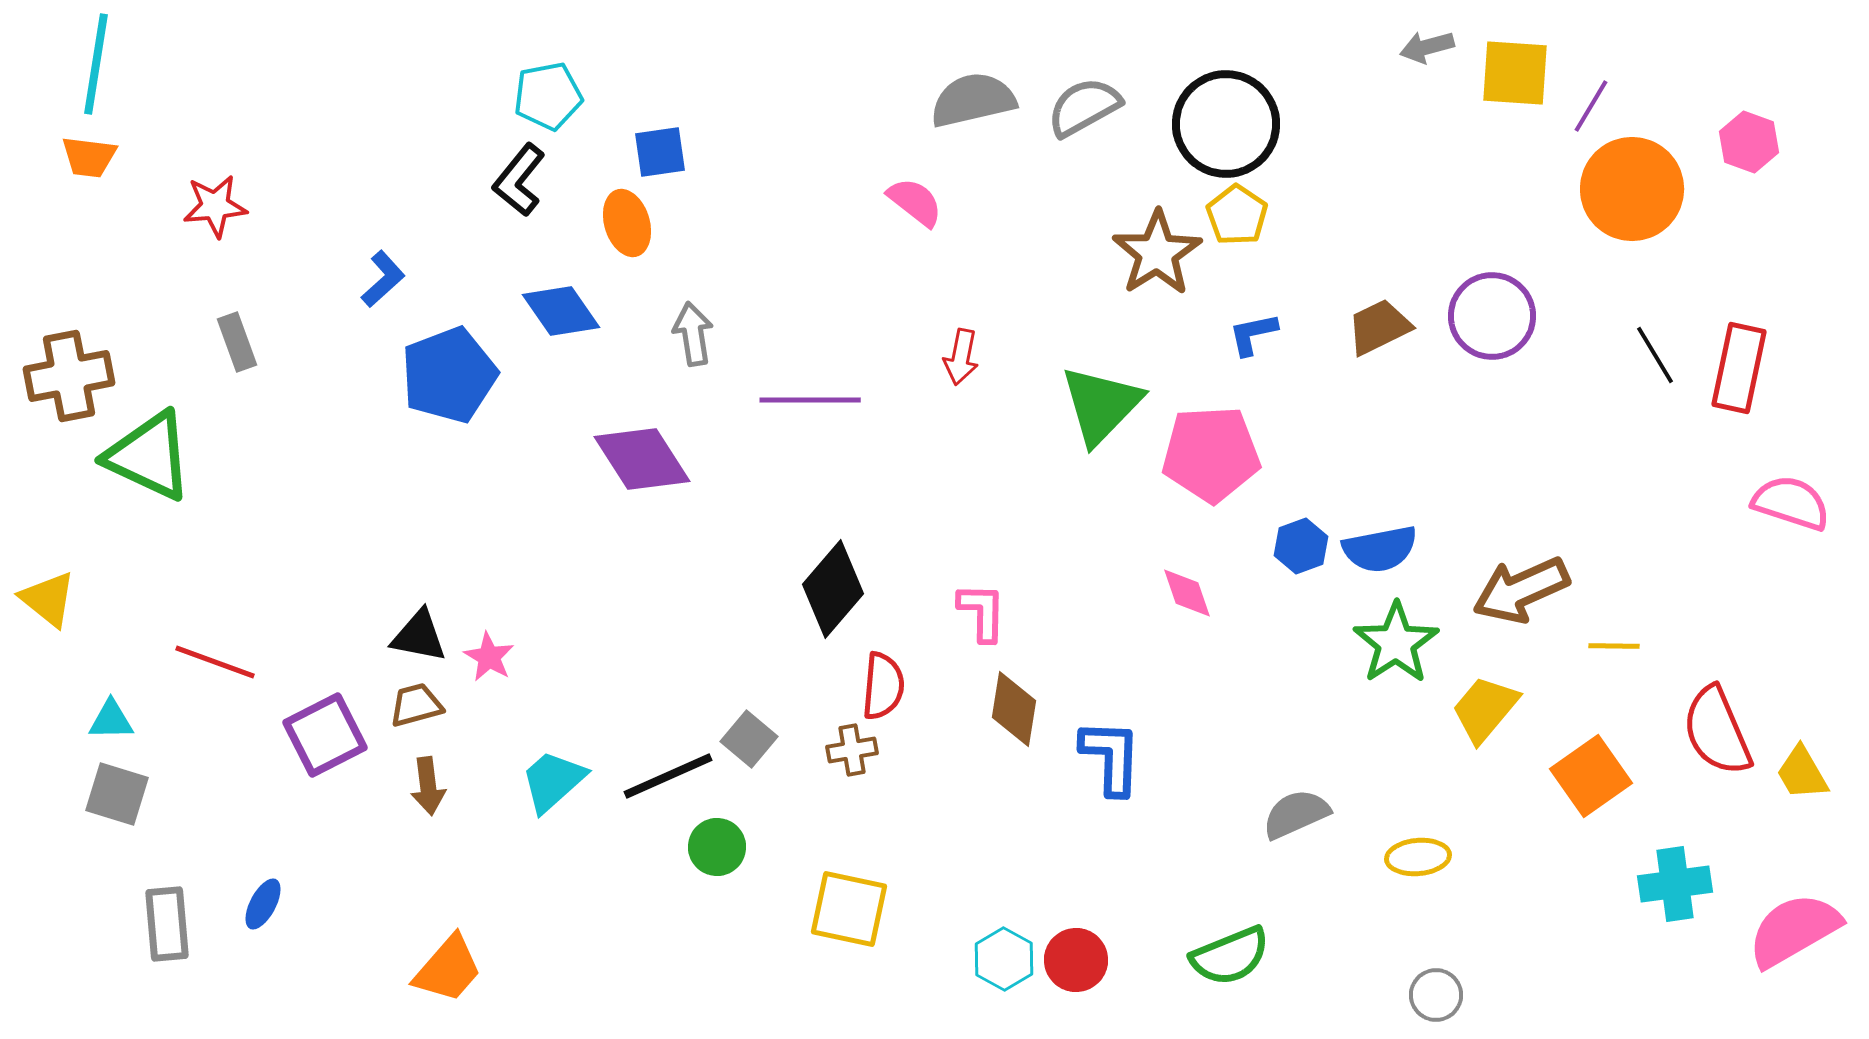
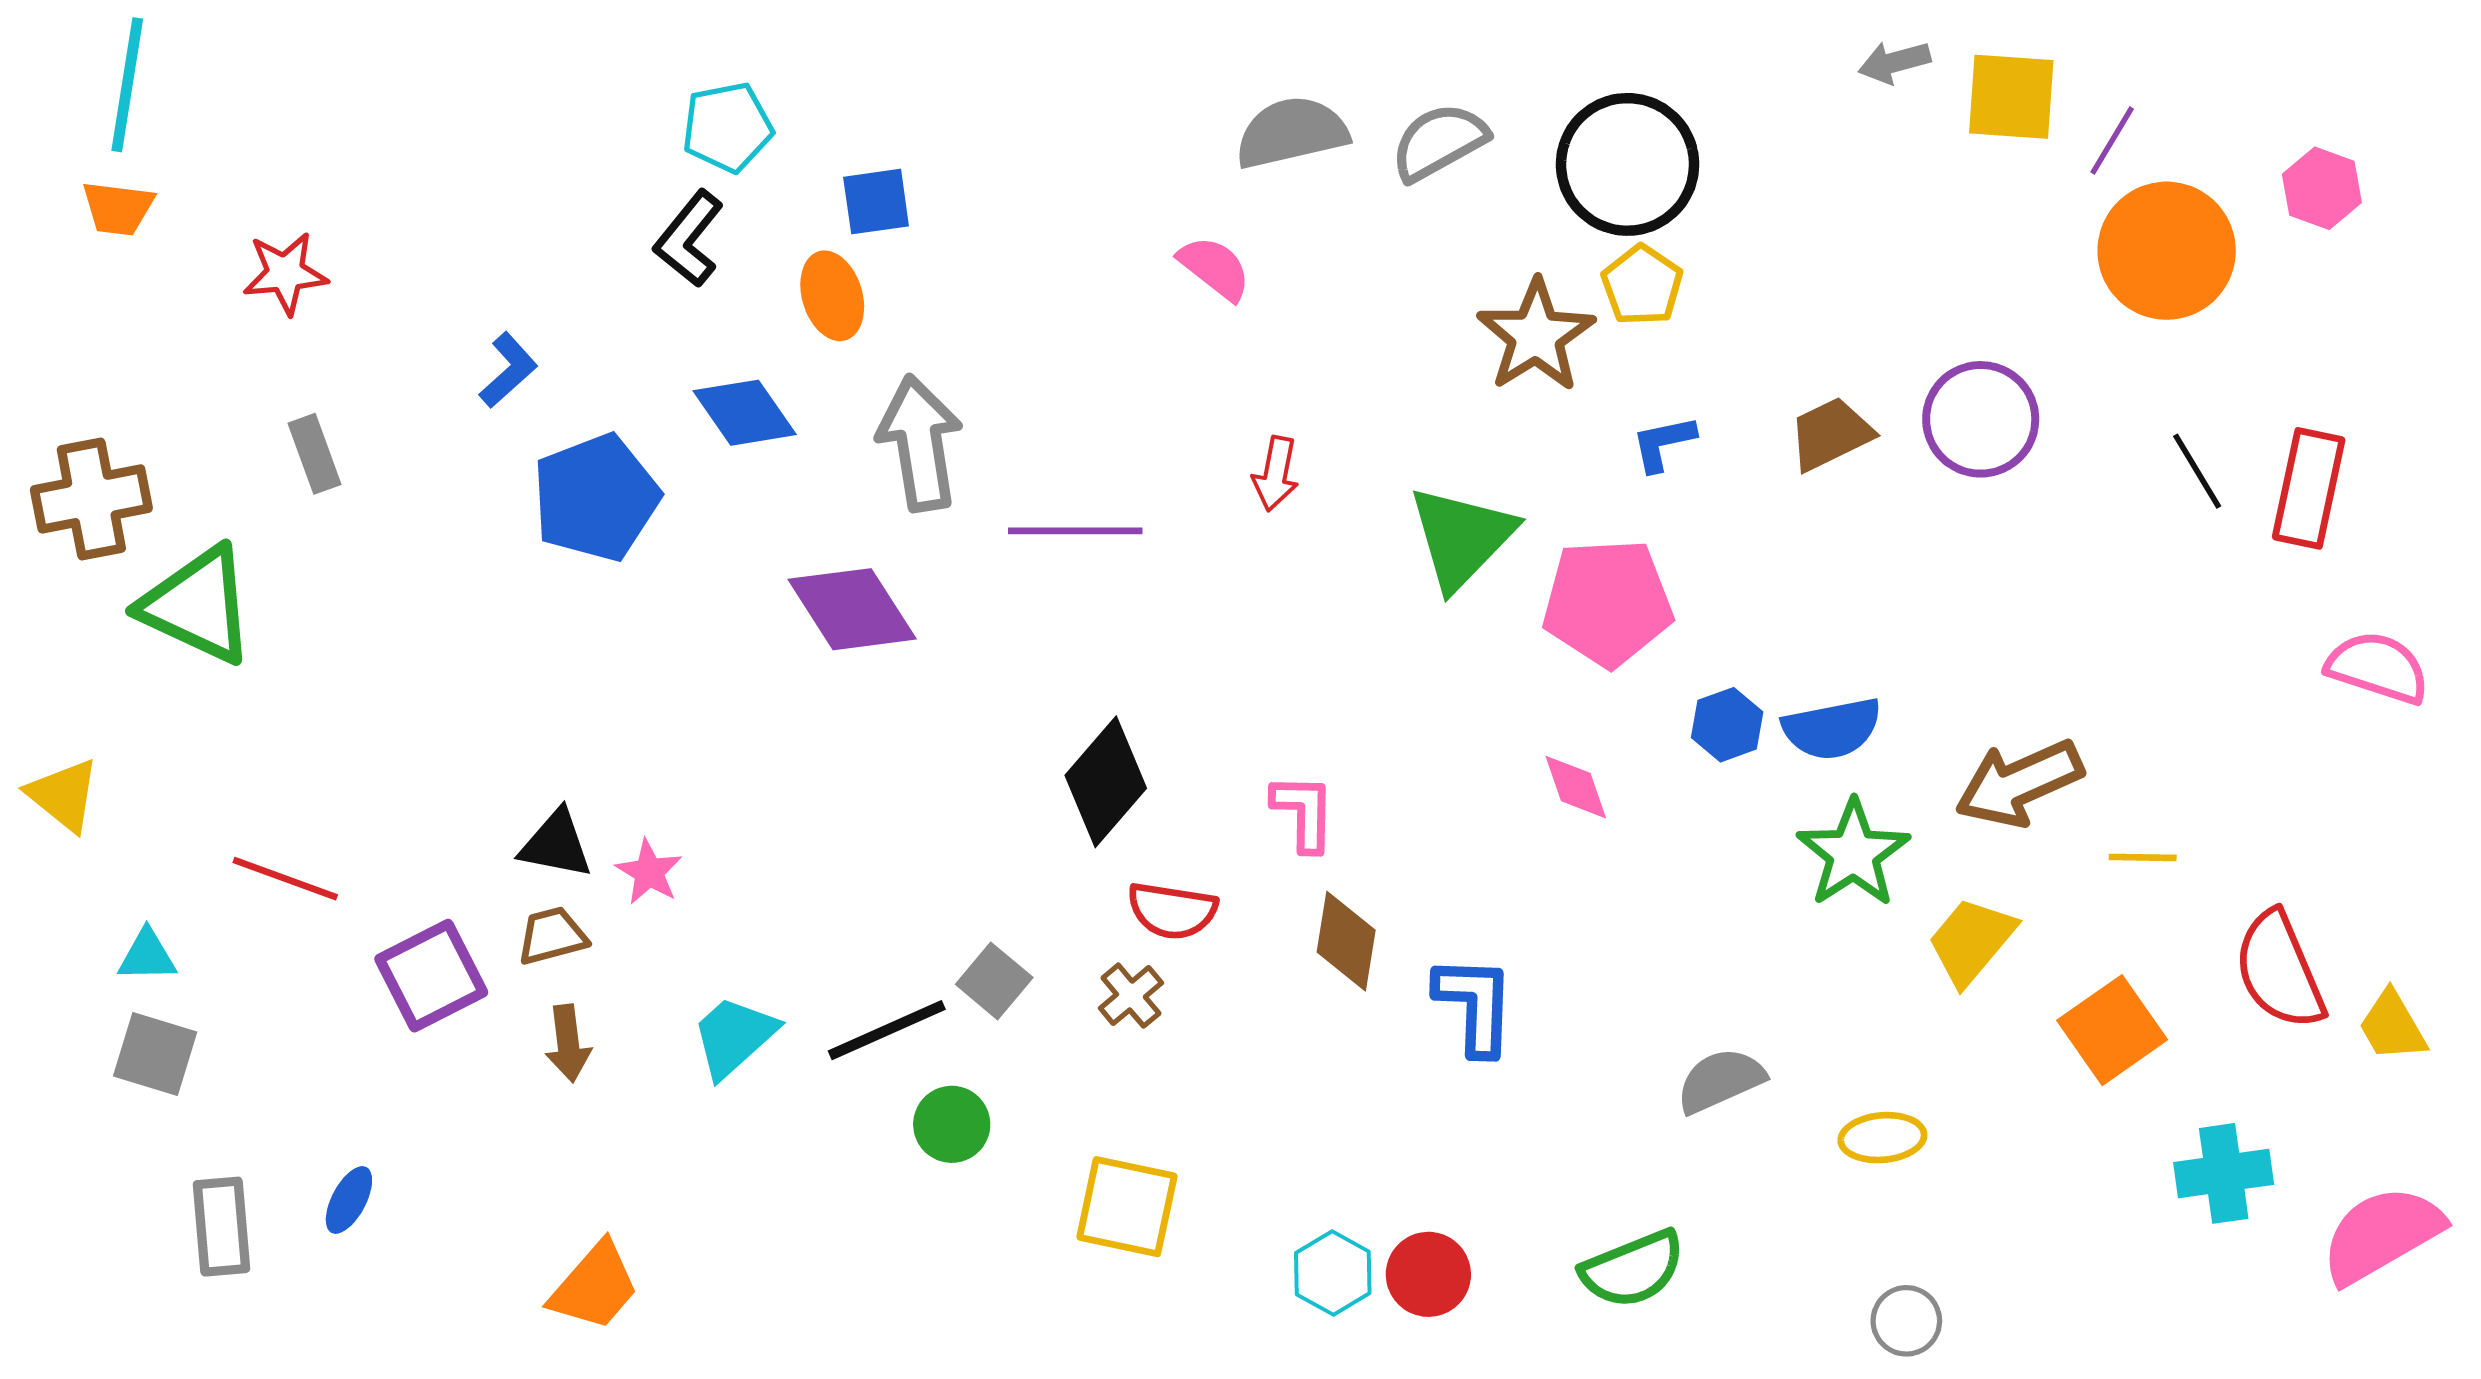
gray arrow: (693, 334) -> (920, 443), size x1.6
red semicircle: (883, 686) -> (1172, 911), turned 94
brown cross: (852, 750) -> (1131, 996), turned -30

